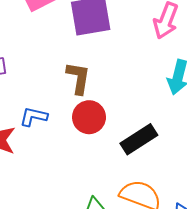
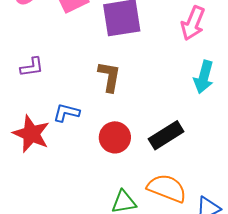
red circle: (89, 117) -> (115, 137), moved

